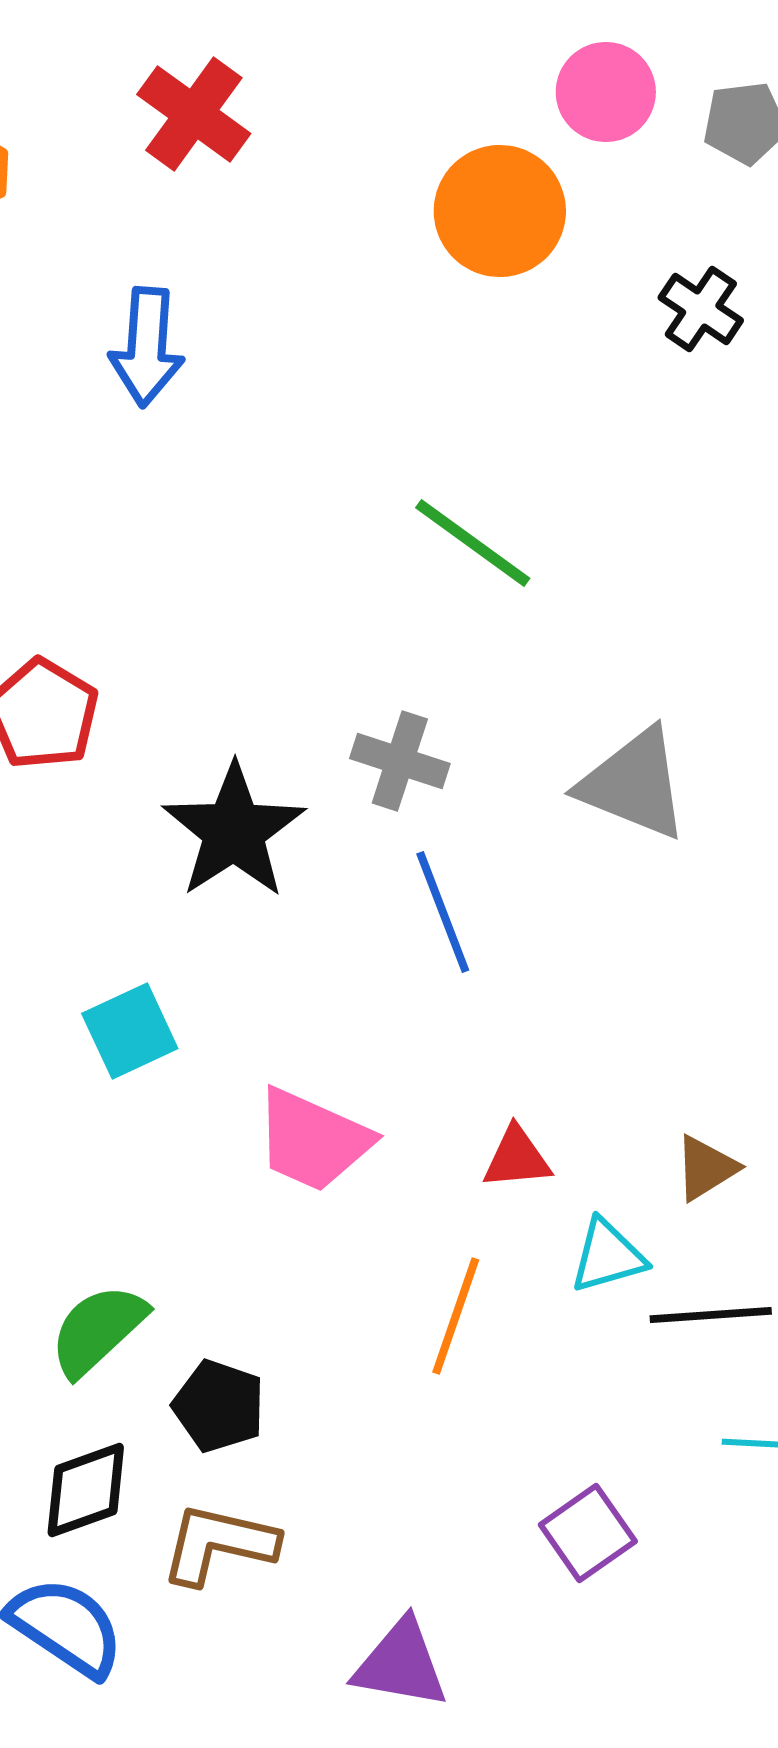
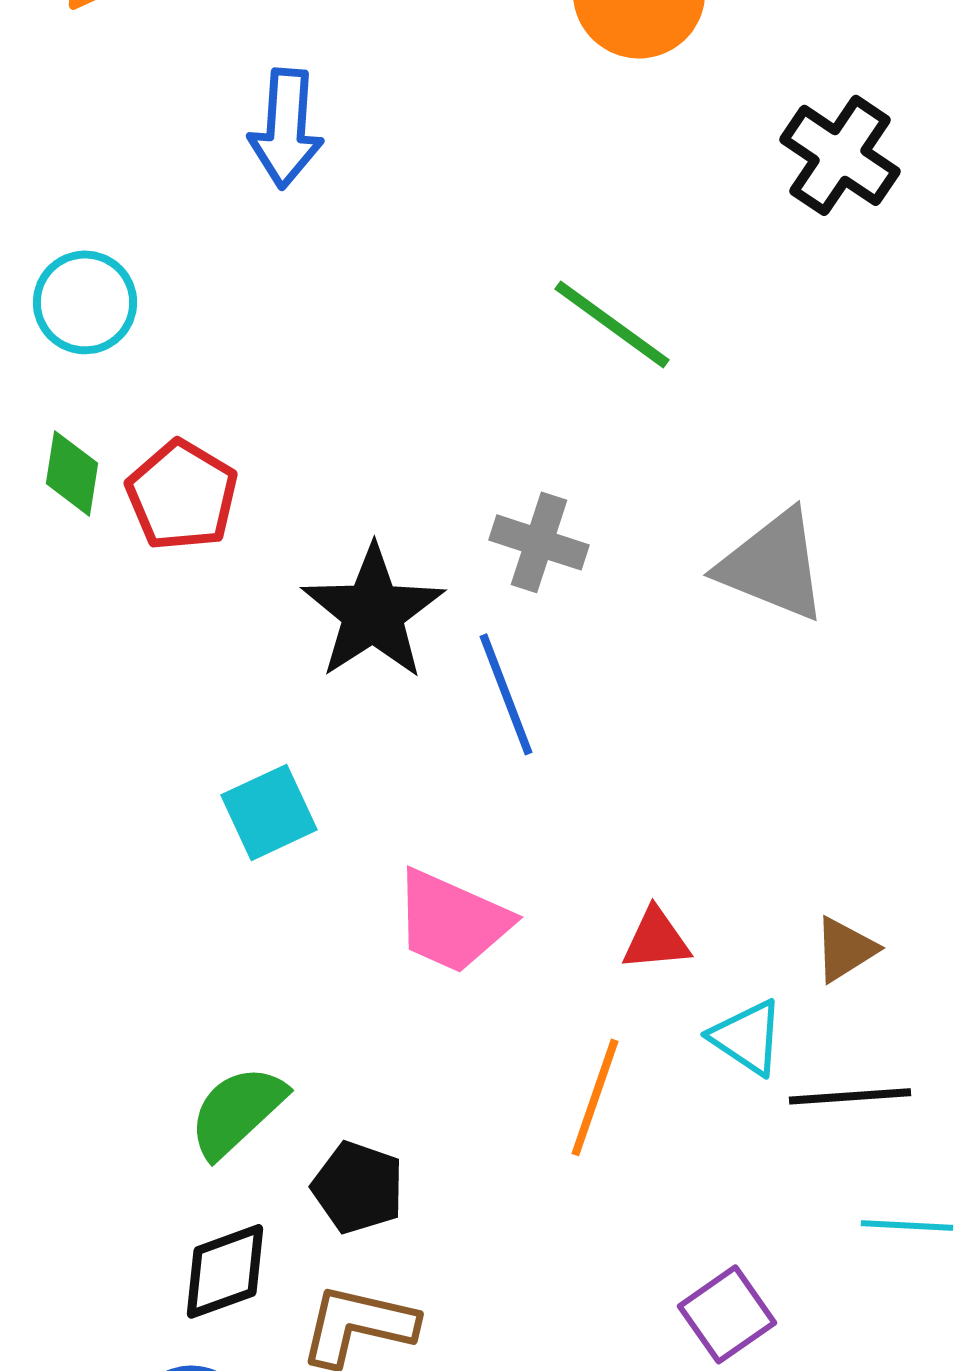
black cross: (701, 309) -> (840, 155), moved, size x1.4
blue line: (443, 912) -> (506, 694), moved
cyan triangle: (608, 1256) -> (747, 1037), turned 50

